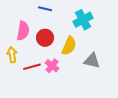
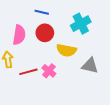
red circle: (45, 38) -> (45, 33), moved
yellow semicircle: (69, 46) -> (66, 50), turned 78

